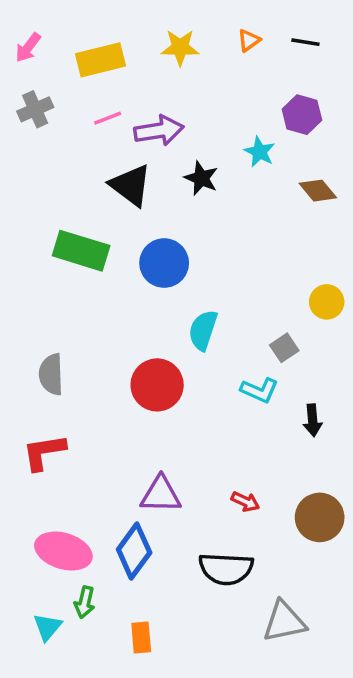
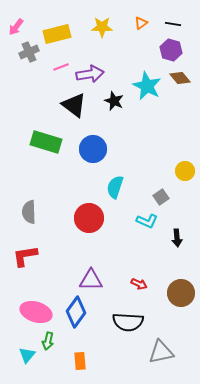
gray cross: (35, 109) -> (29, 52), moved
purple hexagon: (302, 115) -> (171, 50), moved
cyan star: (260, 152) -> (147, 86), size x1.6
brown diamond: (318, 191) -> (180, 78), moved

